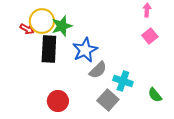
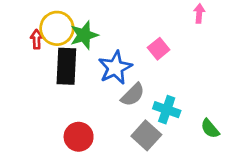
red arrow: (27, 29) -> (37, 39), turned -120
pink square: (150, 36) -> (159, 49), moved

